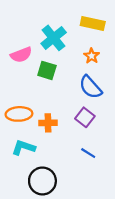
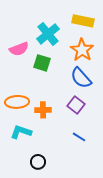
orange star: (92, 56) -> (82, 50), size x1.6
black circle: (42, 181) -> (38, 162), size x0.6

